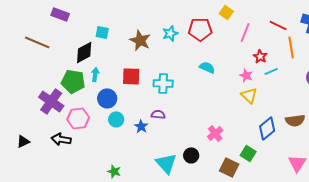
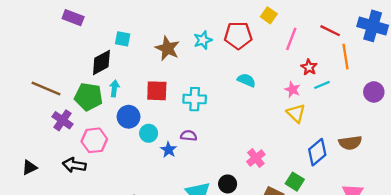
brown line: (37, 42) -> (46, 88), moved
purple cross: (51, 101) -> (62, 120), size x0.7
cyan circle: (116, 119) -> (149, 133), moved

